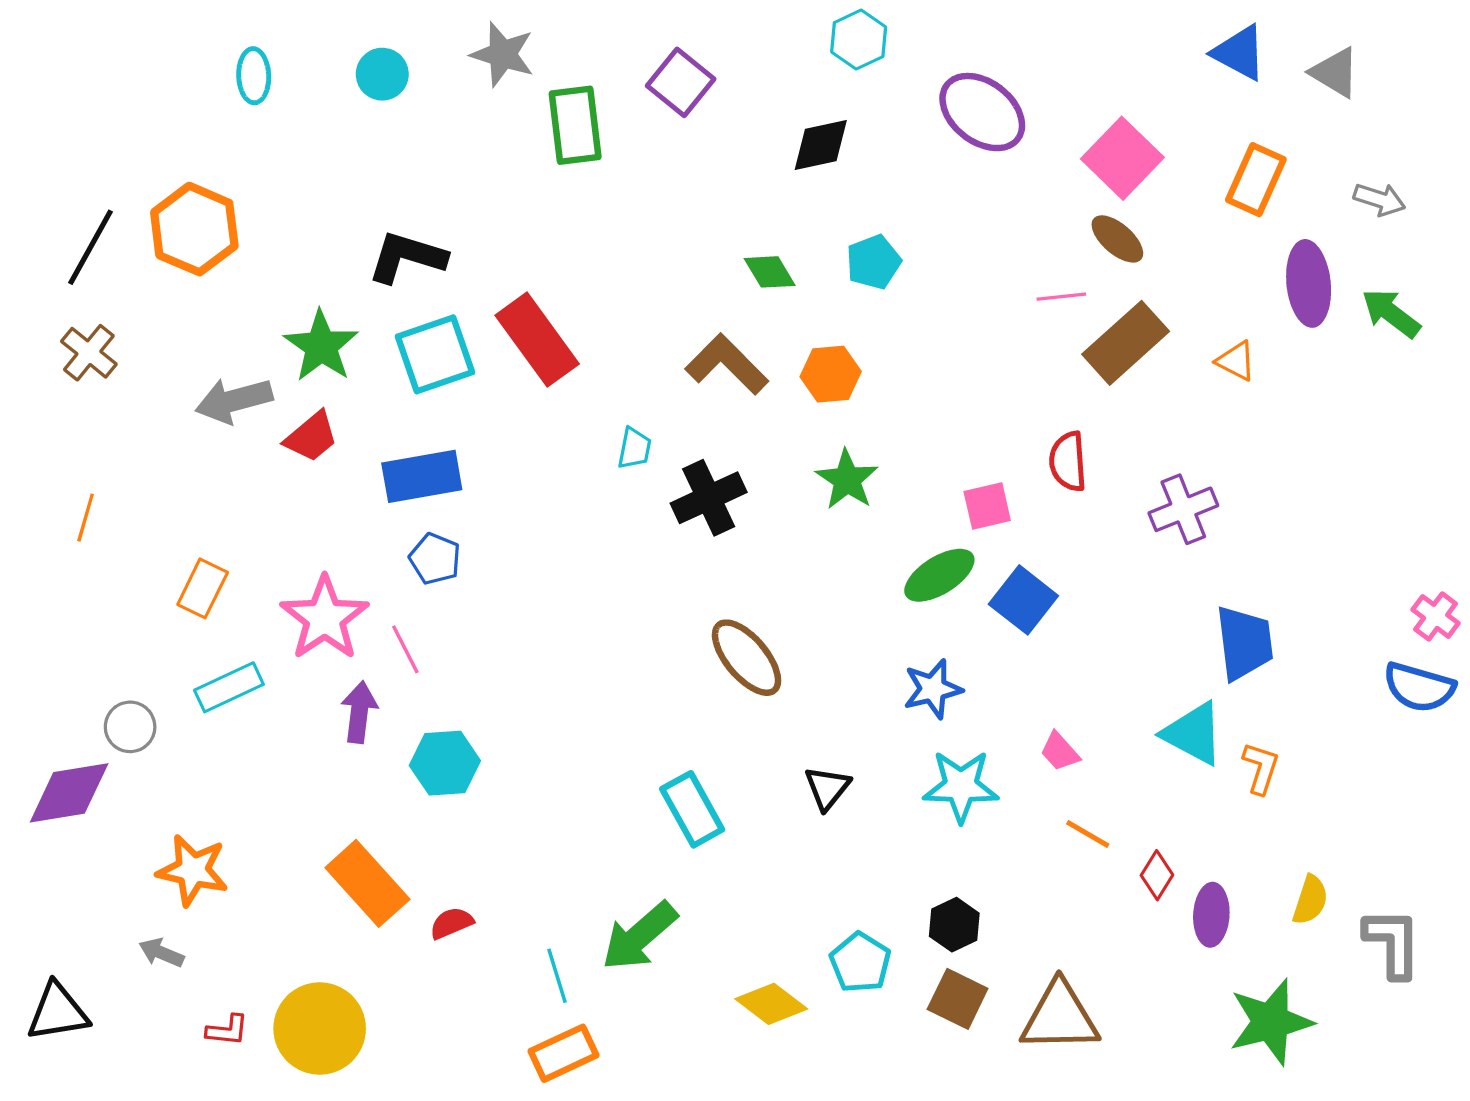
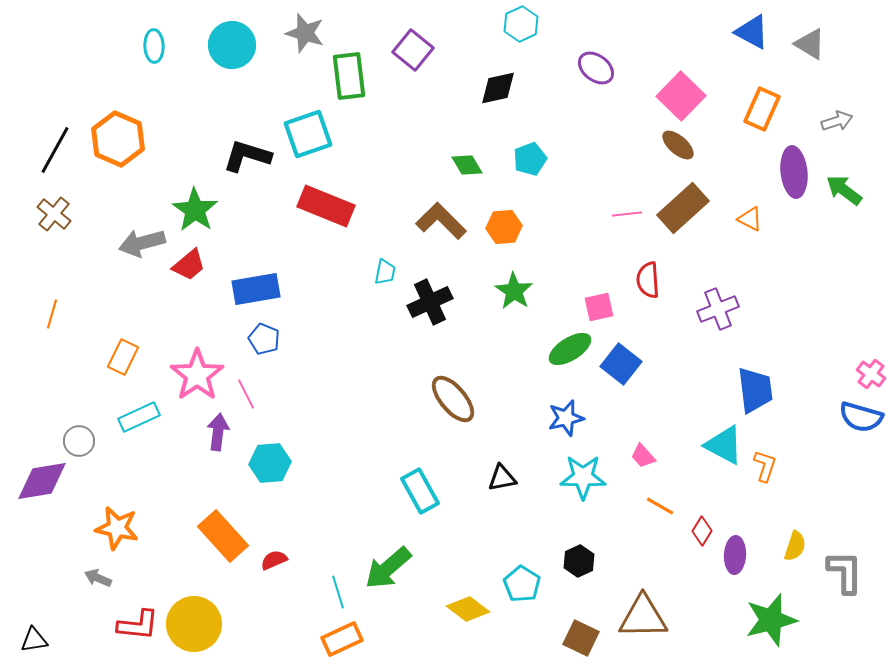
cyan circle: (382, 74) -> (232, 45), size x1.5
purple ellipse: (982, 112) -> (596, 68), size x0.7
gray arrow: (1379, 199) -> (837, 121), turned -36
pink line: (1061, 297) -> (627, 214), moved
red rectangle: (537, 340) -> (326, 206), turned -32
cyan square: (435, 354) -> (308, 134), moved
black triangle: (827, 788) -> (502, 478), turned 40
brown square: (958, 999) -> (581, 638), moved
black triangle: (58, 1012) -> (34, 640), moved, size x0.7
red L-shape: (227, 1030) -> (138, 625), size x1.6

